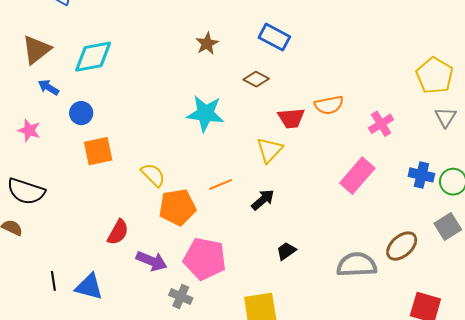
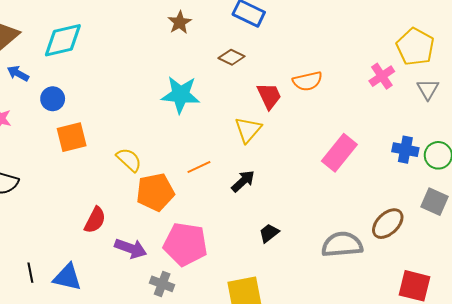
red trapezoid: (291, 118) -> (269, 96), turned -108
pink cross: (381, 124) -> (382, 76), moved
gray square: (448, 226) -> (434, 202), turned -32

